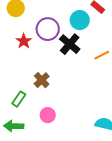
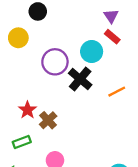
red star: (24, 41) -> (27, 110), moved
green rectangle: (19, 99) -> (22, 142), turned 35

